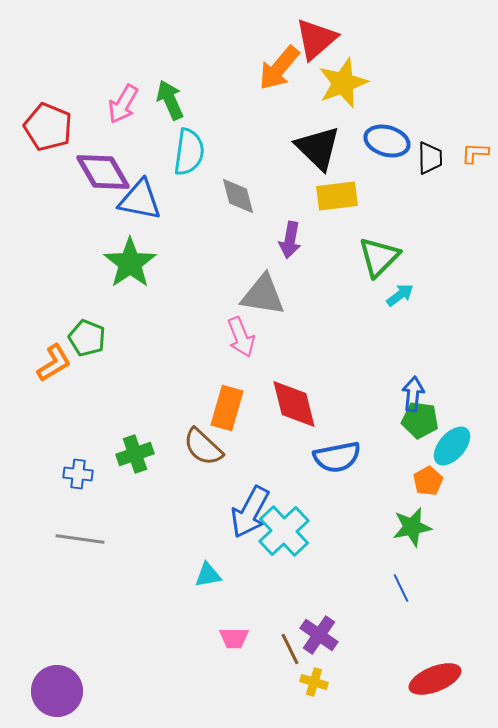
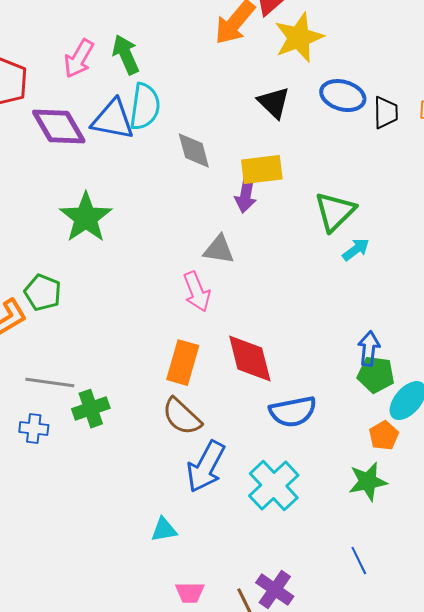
black triangle: (318, 148) -> (274, 103), size x0.7
yellow rectangle: (337, 196) -> (262, 170), moved
blue triangle: (140, 200) -> (113, 120), moved
gray triangle: (263, 295) -> (219, 250), size x0.7
brown semicircle: (203, 447) -> (182, 417), moved
cyan cross: (284, 531) -> (274, 486), moved
gray line: (80, 539) -> (50, 383), moved
blue line: (401, 588) -> (359, 561), moved

